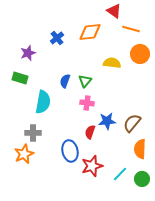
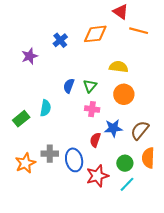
orange circle: (140, 54) -> (124, 94), moved
green rectangle: (20, 78) -> (21, 119), moved, turned -56
cyan semicircle: (43, 102) -> (45, 108), size x0.7
gray cross: (33, 133) -> (50, 154), moved
green circle: (142, 179) -> (125, 163), moved

